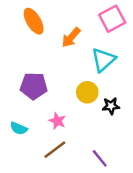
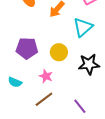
yellow circle: (87, 92) -> (59, 52), moved
black star: (111, 106) -> (89, 64), size x1.5

